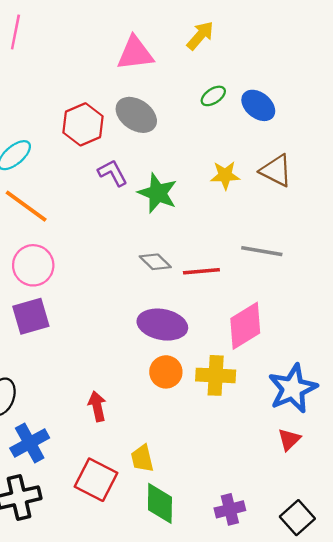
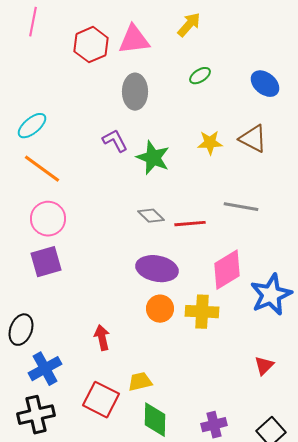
blue ellipse: (258, 105) -> (265, 84), moved
gray ellipse: (136, 115) -> (135, 92), turned 56
red hexagon: (83, 124) -> (91, 45), moved
blue star: (293, 389) -> (271, 295), moved
yellow trapezoid: (142, 458) -> (140, 382), turned 90

